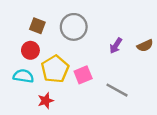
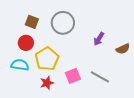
brown semicircle: (145, 46) -> (123, 49), moved
pink square: (83, 75) -> (73, 76), moved
red star: (46, 101) -> (47, 83), moved

